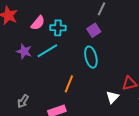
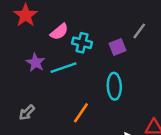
purple square: (94, 30) -> (117, 47), moved
gray arrow: (23, 101) -> (27, 113), moved

